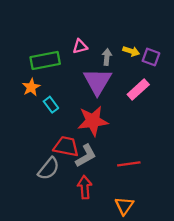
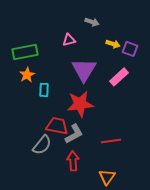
gray arrow: (107, 57) -> (92, 22), moved, turned 104
green rectangle: (45, 60) -> (25, 52), moved
cyan rectangle: (51, 105) -> (44, 90), turned 40

